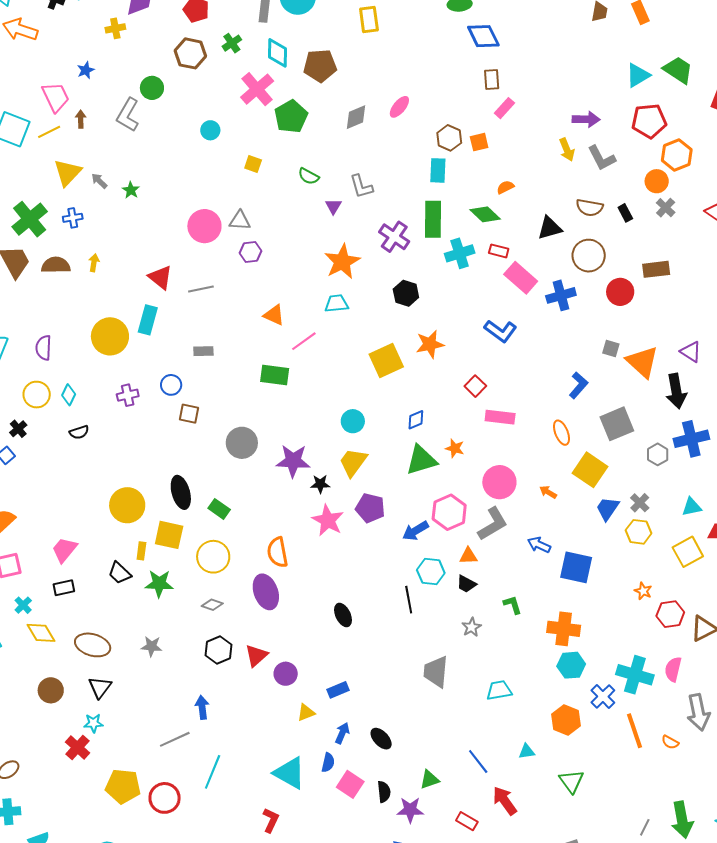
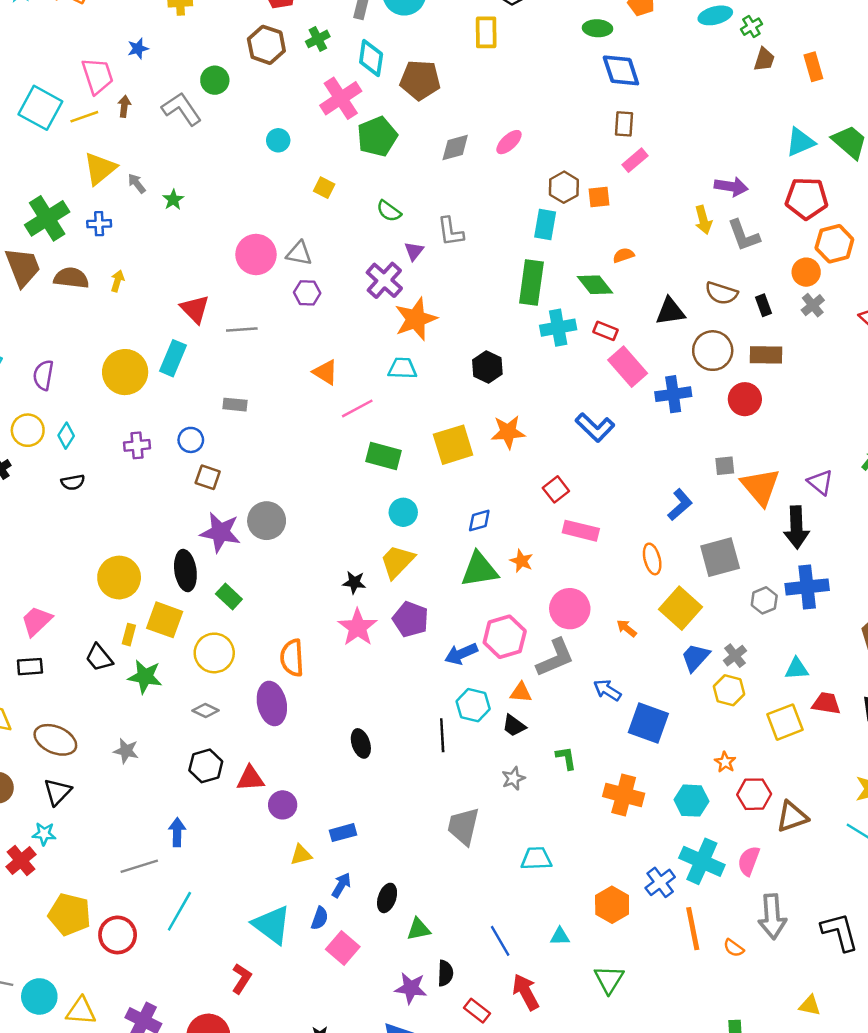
gray L-shape: (128, 115) -> (182, 109), turned 108
purple cross: (394, 237) -> (384, 280), moved
brown rectangle: (656, 269) -> (766, 355), moved
gray square: (611, 349) -> (725, 466), turned -30
green rectangle: (275, 375) -> (383, 456), moved
purple star: (293, 461) -> (220, 532), moved
red triangle: (256, 656) -> (250, 778), turned 30
cyan hexagon: (571, 665) -> (692, 801), moved
black ellipse: (381, 739) -> (387, 898), turned 55
green triangle: (429, 780) -> (419, 929), moved
black semicircle: (384, 792) -> (445, 973), moved

